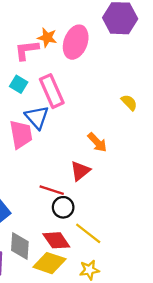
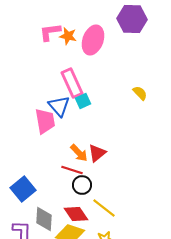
pink L-shape: (27, 50) -> (50, 32), moved
cyan square: (19, 84) -> (83, 101), moved, turned 35
orange arrow: (97, 142) -> (79, 153), moved

